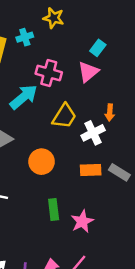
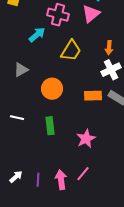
cyan arrow: (24, 97) -> (37, 35), size x0.7
white cross: (93, 133) -> (111, 70), moved
green rectangle: (54, 210) -> (50, 126), moved

